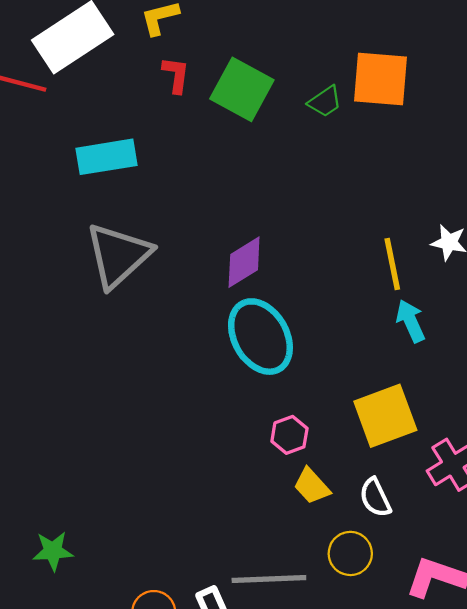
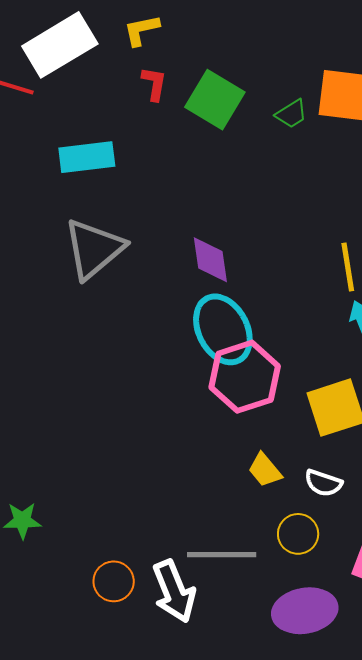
purple diamond: (244, 262) -> (210, 260), turned -69
pink hexagon: (289, 435) -> (245, 377), moved, size x2.0
white semicircle: (375, 498) -> (323, 483), turned -48

